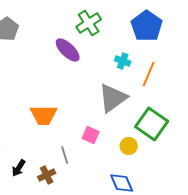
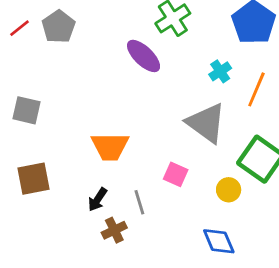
cyan cross: (123, 61) -> (220, 71), turned 35
gray triangle: (113, 98) -> (206, 123), turned -48
black arrow: (19, 168) -> (98, 200), moved

